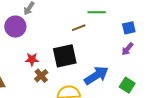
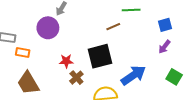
green square: (127, 85) -> (174, 77), moved

